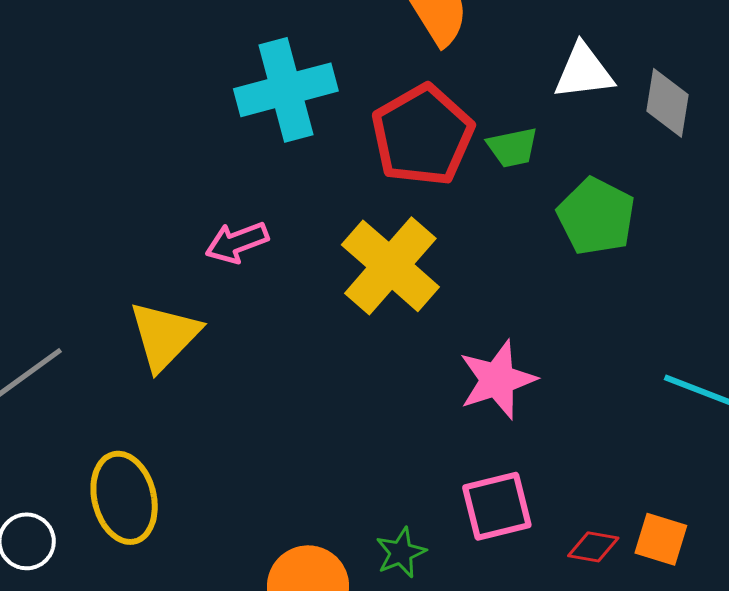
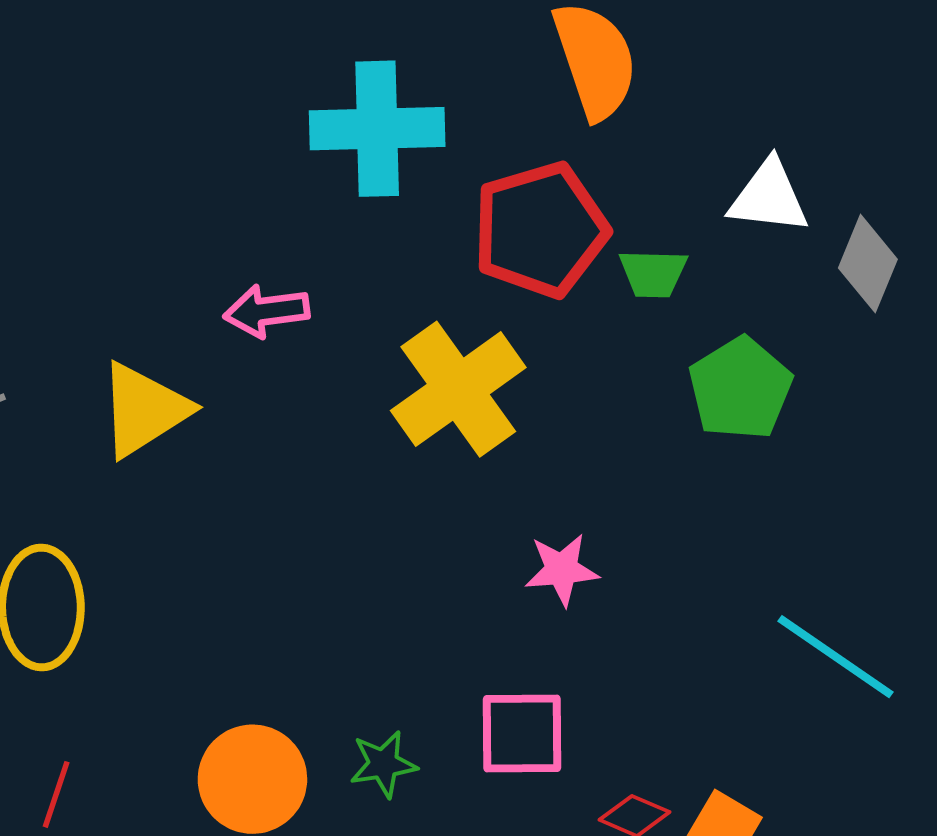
pink star: (497, 380) -> (562, 570), size x0.7

